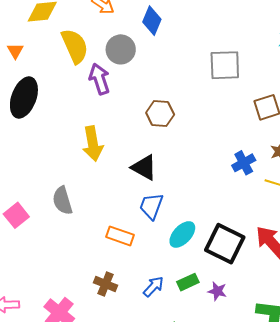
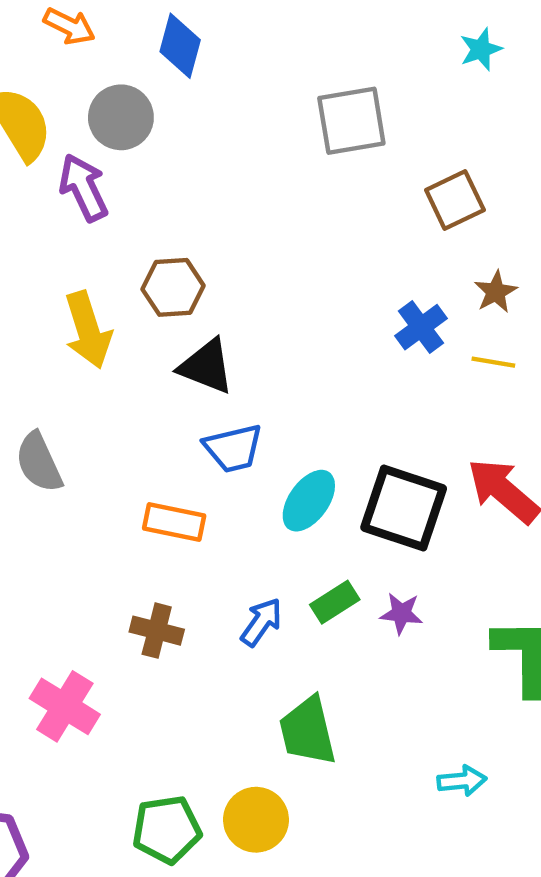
brown hexagon: (160, 114) -> (173, 287), moved
blue trapezoid: (151, 206) -> (233, 448), turned -116

